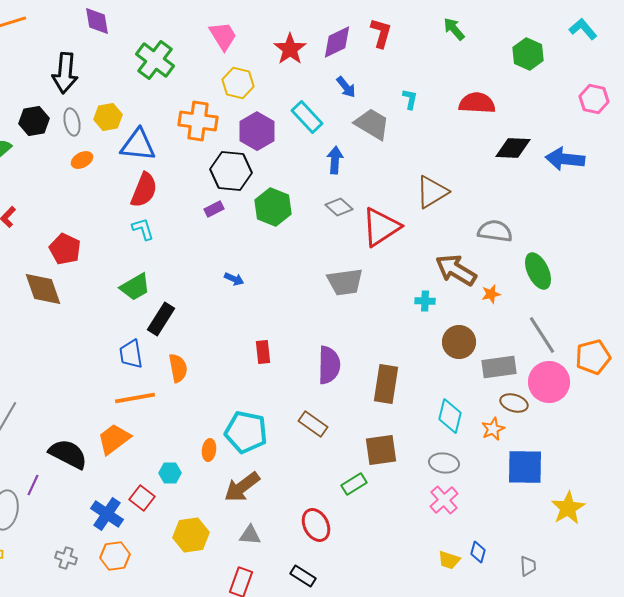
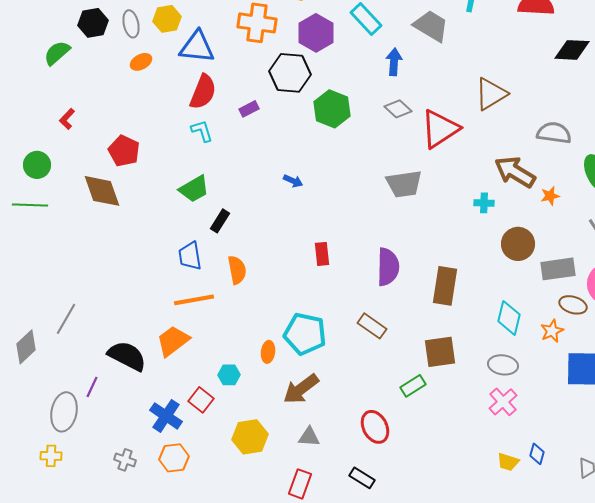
purple rectangle: (214, 209) -> (249, 109), moved
black rectangle: (161, 319) -> (220, 221), size x0.7

